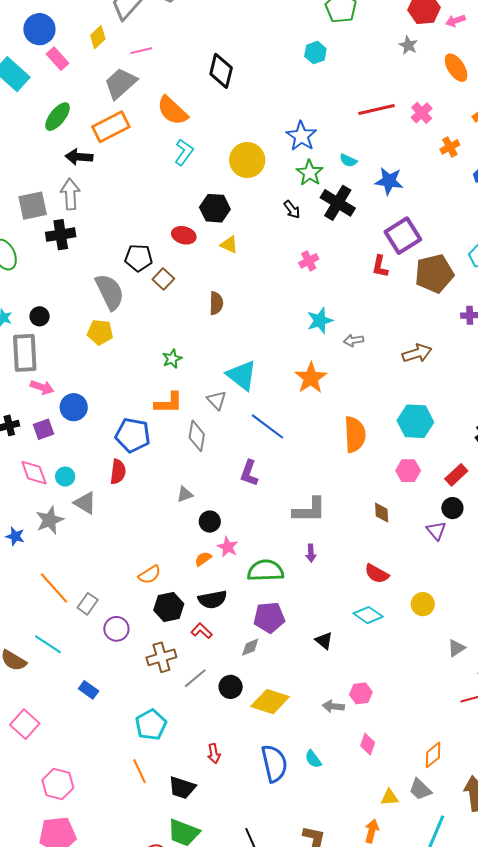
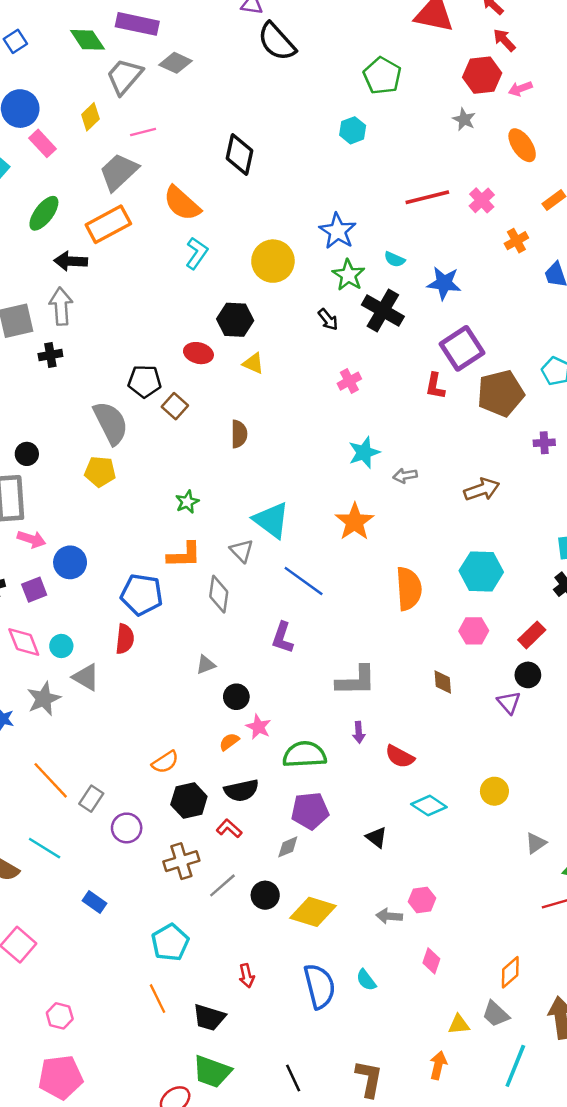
black cross: (61, 235) -> (50, 355), size x0.7
red semicircle: (377, 574) -> (400, 757), moved
pink hexagon: (58, 784) -> (60, 1016), size x0.7

